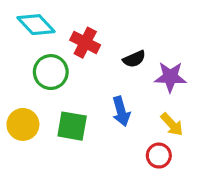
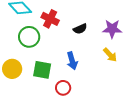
purple star: (170, 77) -> (112, 29), moved
yellow arrow: (172, 124) -> (110, 55), moved
red circle: (159, 156) -> (63, 88), moved

